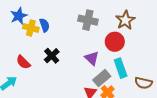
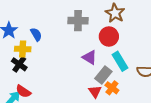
yellow cross: (31, 28) -> (23, 49), moved
black cross: (52, 56) -> (19, 64), moved
red semicircle: (23, 62) -> (23, 91), moved

